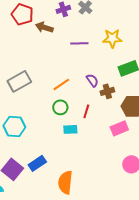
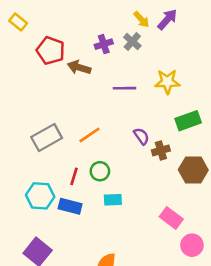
orange line: (61, 84) -> (90, 135), moved
red line: (86, 111) -> (74, 176), moved
pink rectangle: (119, 128) -> (171, 218), moved, turned 60
blue rectangle: (37, 163) -> (70, 206), moved, turned 48

